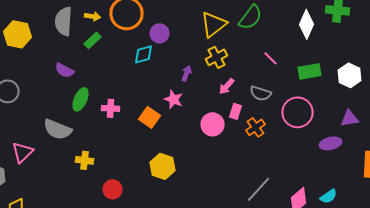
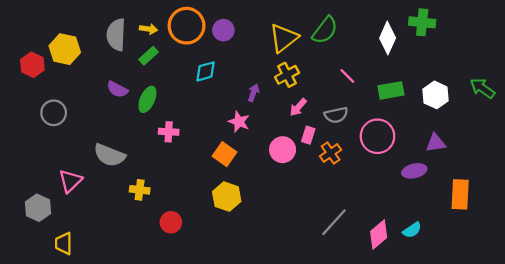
purple circle: (160, 33) -> (223, 30), moved
gray semicircle: (260, 93) -> (336, 115), turned -30
green ellipse: (80, 99) -> (147, 99), moved
orange square: (150, 117) -> (224, 154), moved

